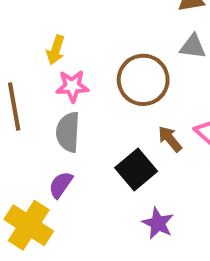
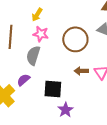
brown arrow: (170, 139) -> (81, 71), turned -64
black square: (136, 169) -> (53, 89), moved, turned 30

